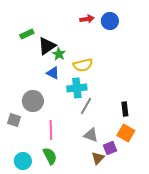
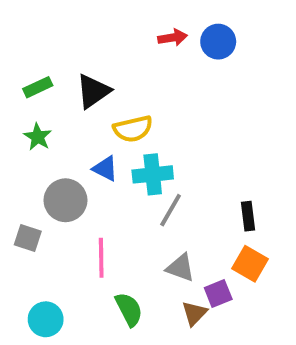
green rectangle: (27, 34) -> (38, 87), moved
green star: (59, 54) -> (38, 137), moved
yellow semicircle: (83, 65) -> (133, 129), moved
blue triangle: (53, 73) -> (105, 169), moved
green semicircle: (50, 156) -> (129, 309), moved

